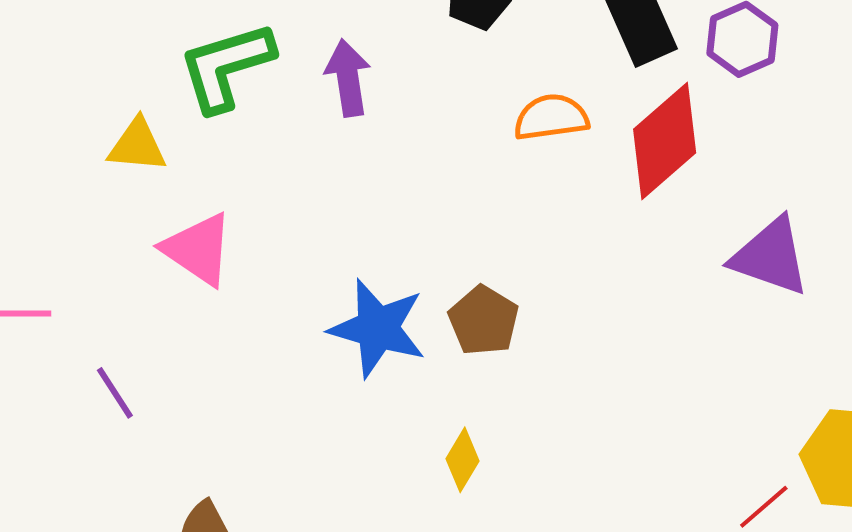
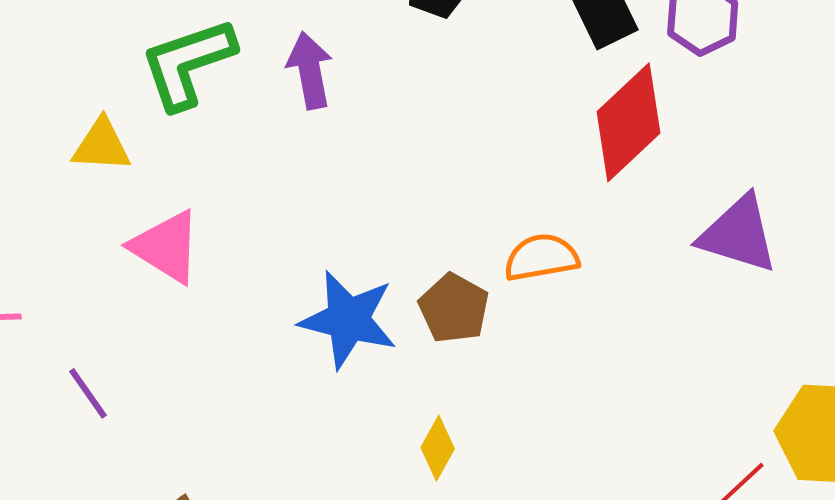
orange semicircle: (551, 117) -> (541, 257), moved

